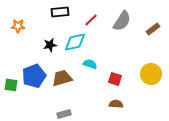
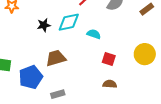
cyan semicircle: (90, 64) -> (94, 34), moved
blue pentagon: (34, 76) -> (31, 77), moved

